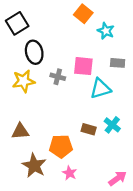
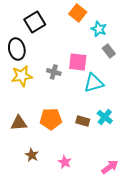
black square: (17, 23) -> (35, 22), moved
black ellipse: (34, 52) -> (17, 49), moved
gray rectangle: (118, 63) -> (109, 51), moved, turned 48
orange pentagon: (61, 146) -> (51, 119), moved
brown star: (34, 166) -> (32, 155), size x0.6

